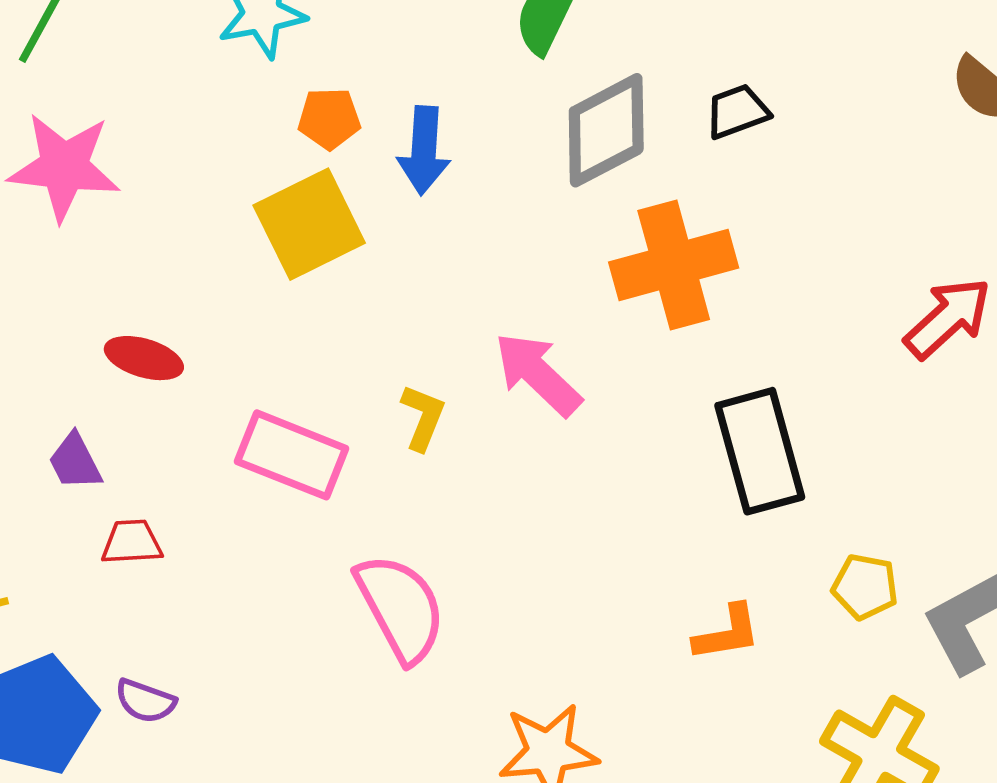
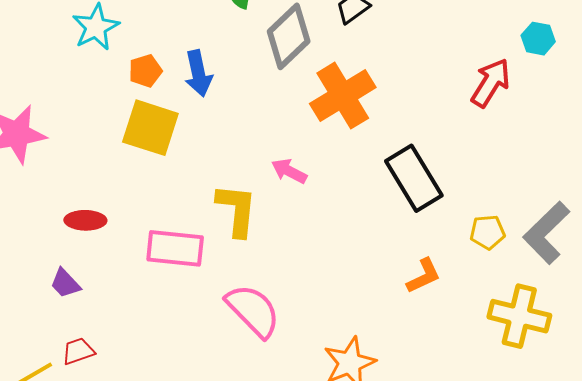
yellow square: (309, 224) -> (150, 128), turned -30
pink arrow: (538, 374) -> (289, 171), size x0.7
yellow L-shape: (423, 417) -> (237, 210), size x1.6
red trapezoid: (132, 542) -> (78, 351), moved

